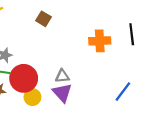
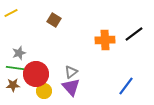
black line: (132, 34) -> (134, 34), turned 60
gray triangle: (62, 76) -> (71, 72), turned -32

